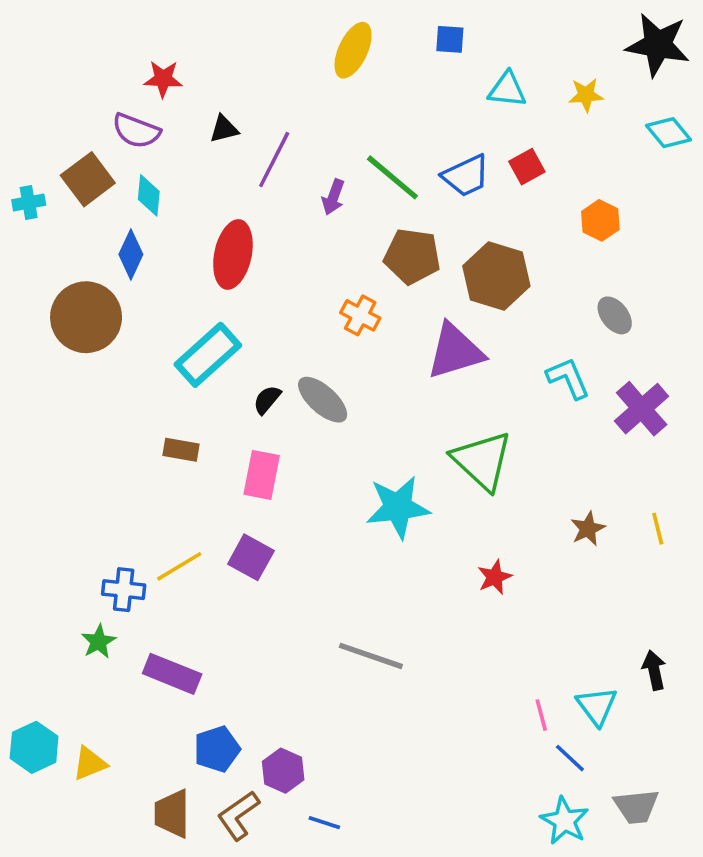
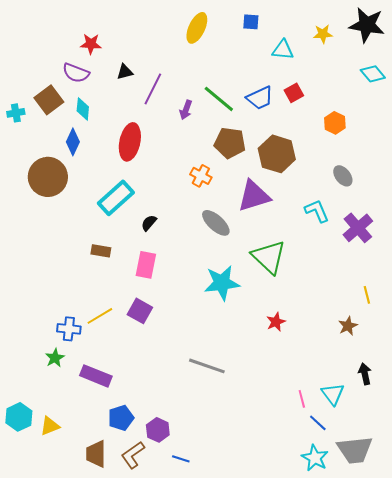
yellow star: (586, 95) -> (323, 34), moved
gray ellipse: (323, 400) -> (216, 223), moved
brown star: (588, 529) -> (348, 326), moved
gray trapezoid: (636, 806) -> (355, 450), size x1.4

